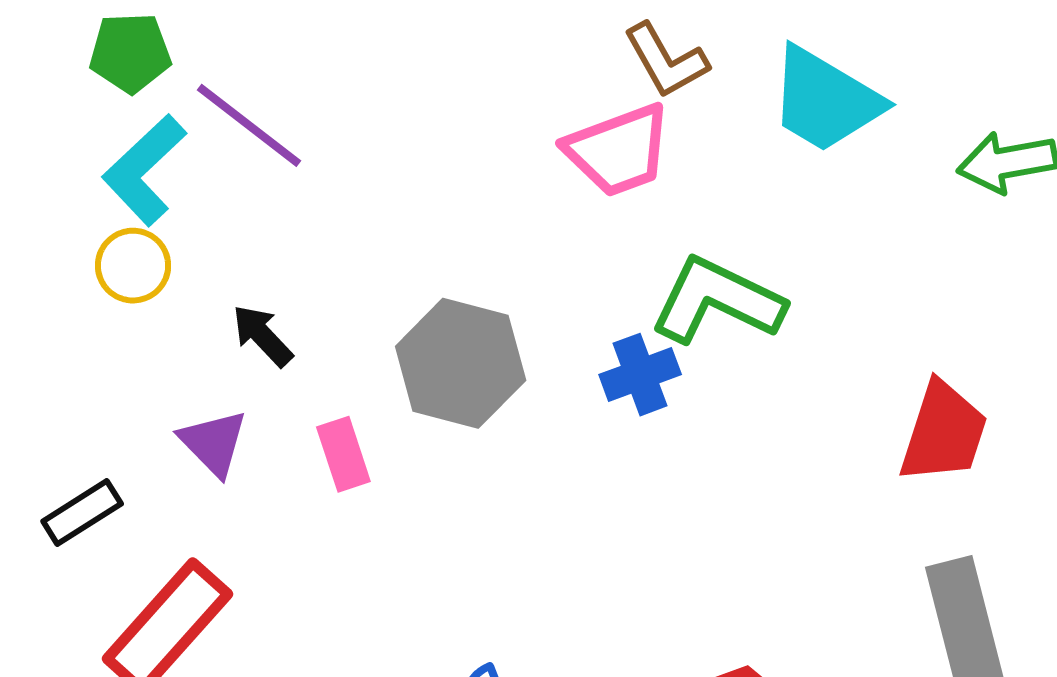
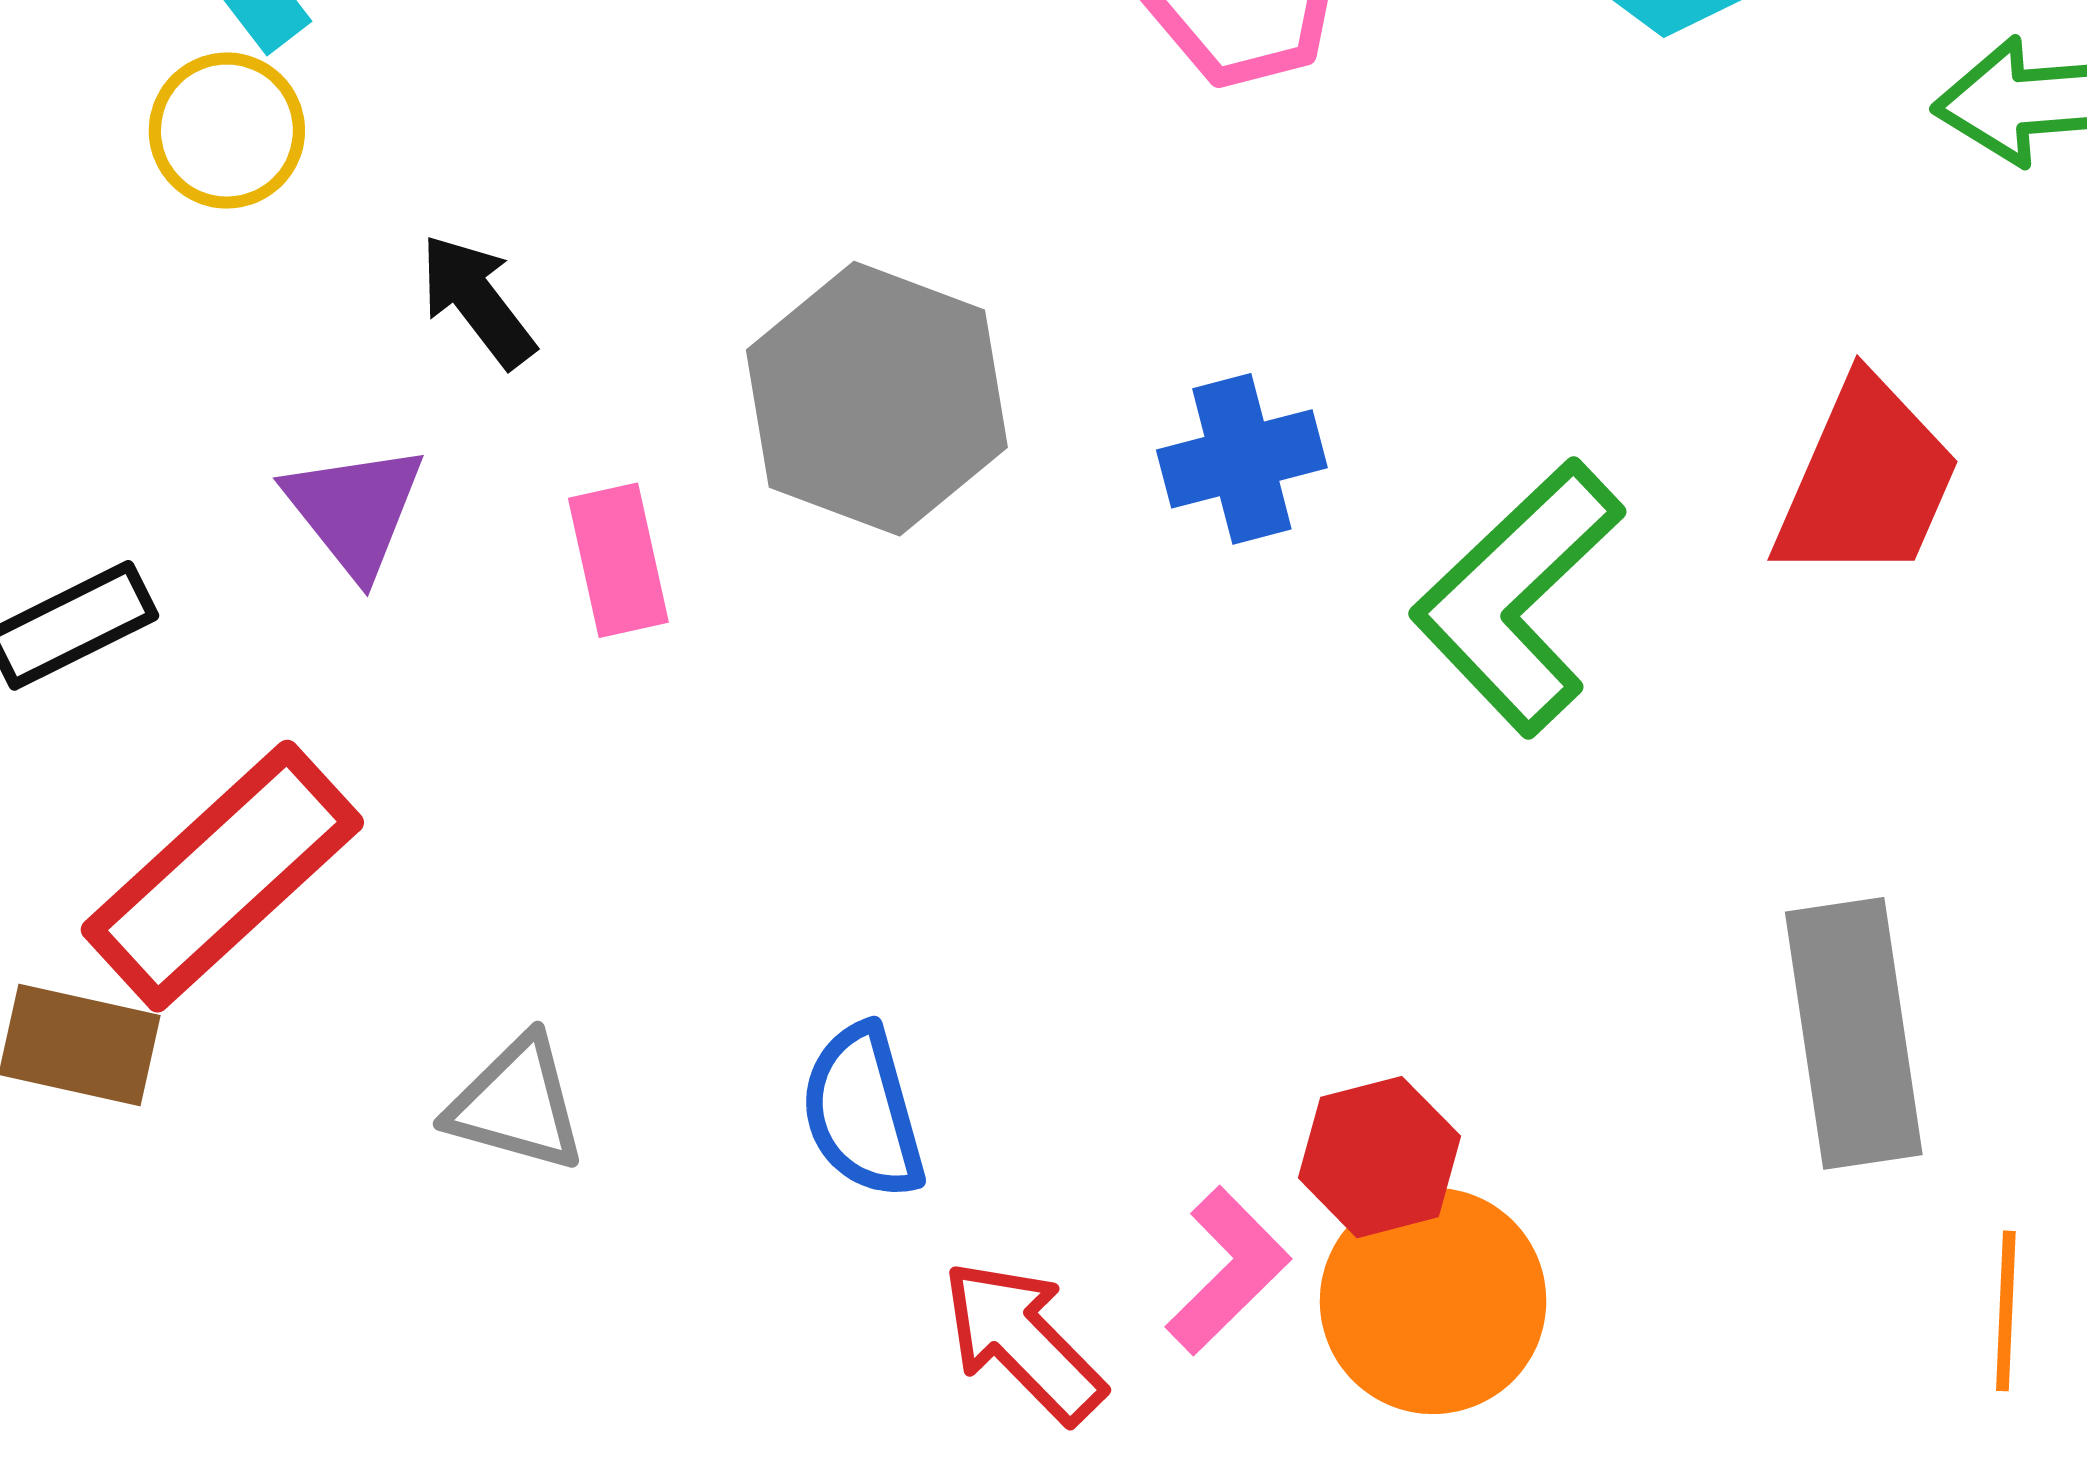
green L-shape: (717, 301) -> (1518, 597), moved, turned -75
red trapezoid: (944, 432) -> (1867, 481), moved

